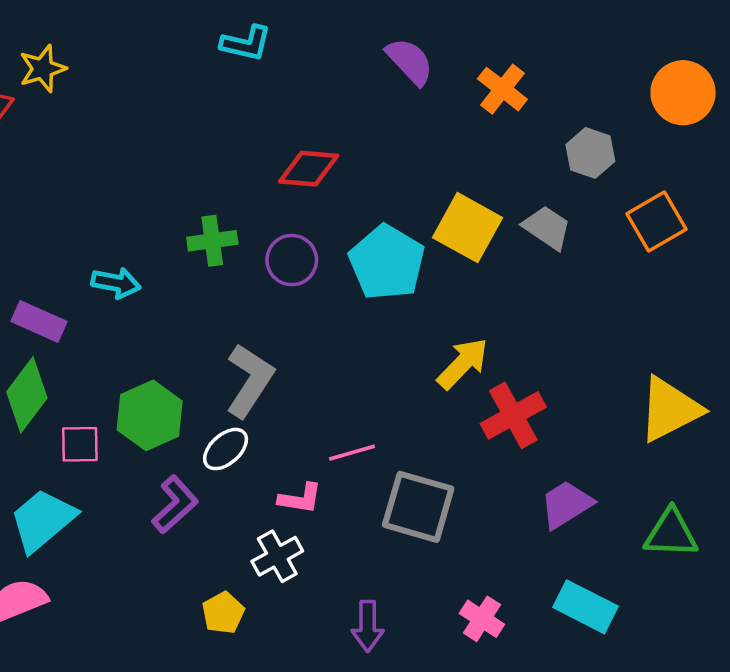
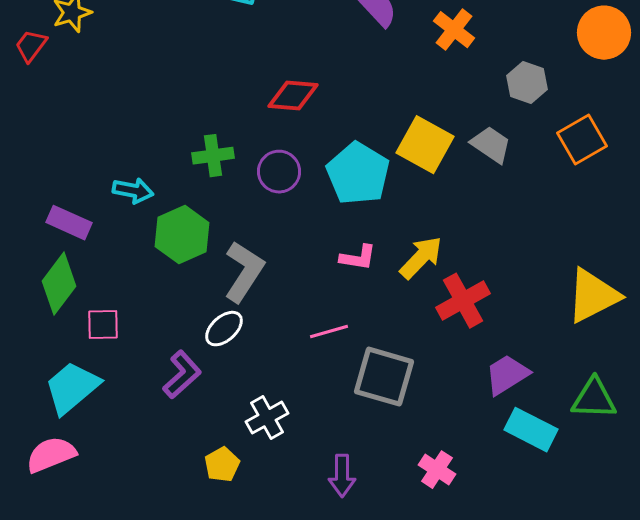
green hexagon: (150, 415) -> (182, 235), moved
pink L-shape: (300, 498) -> (358, 258), moved
cyan rectangle: (586, 607) -> (531, 430), moved

